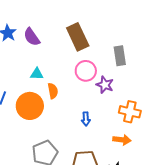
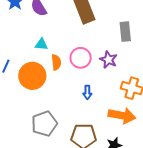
pink circle: (86, 71) -> (81, 58), moved
orange arrow: (122, 140) -> (122, 116), size x1.5

